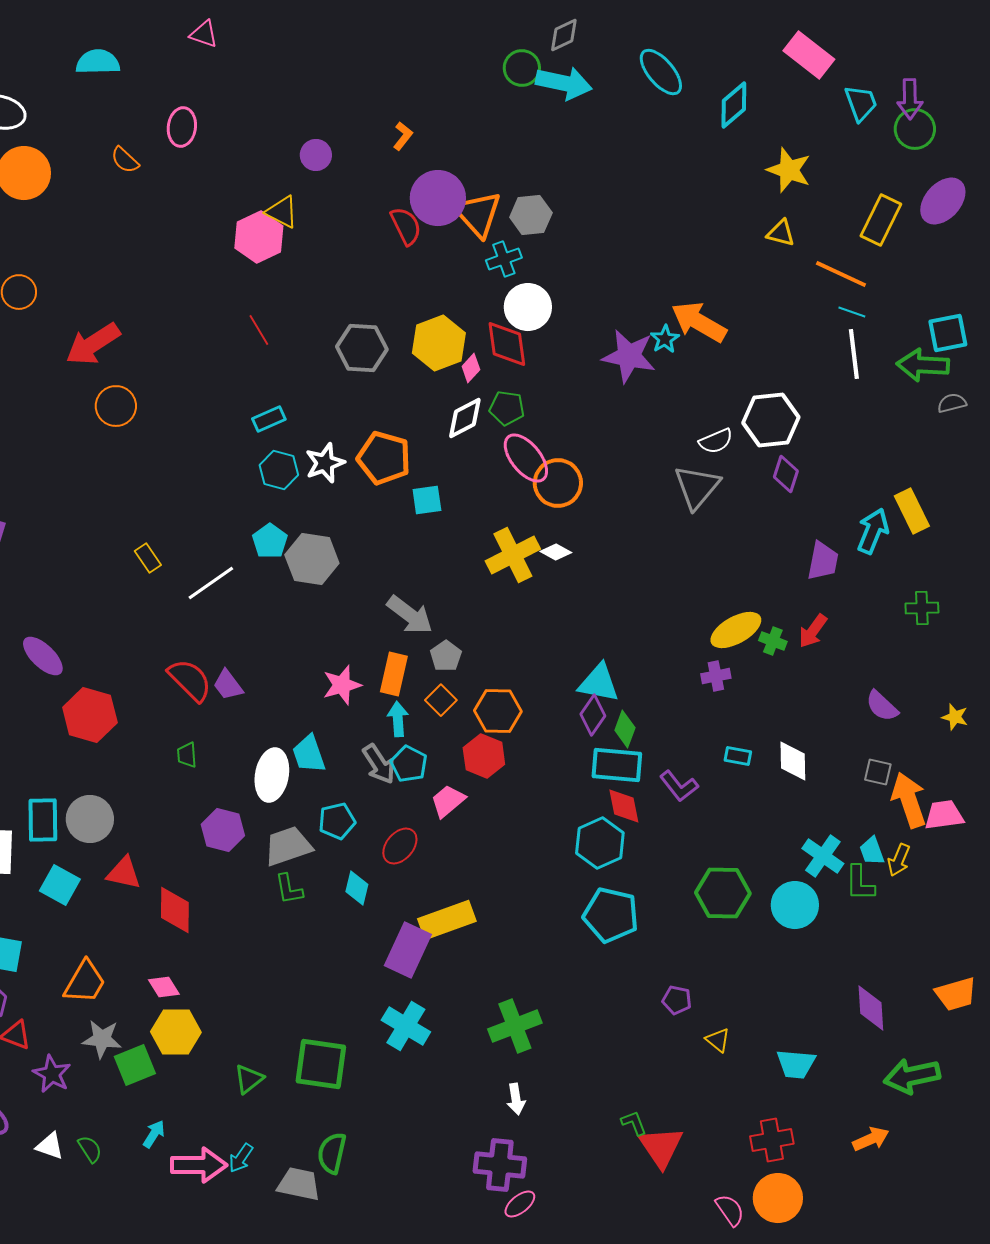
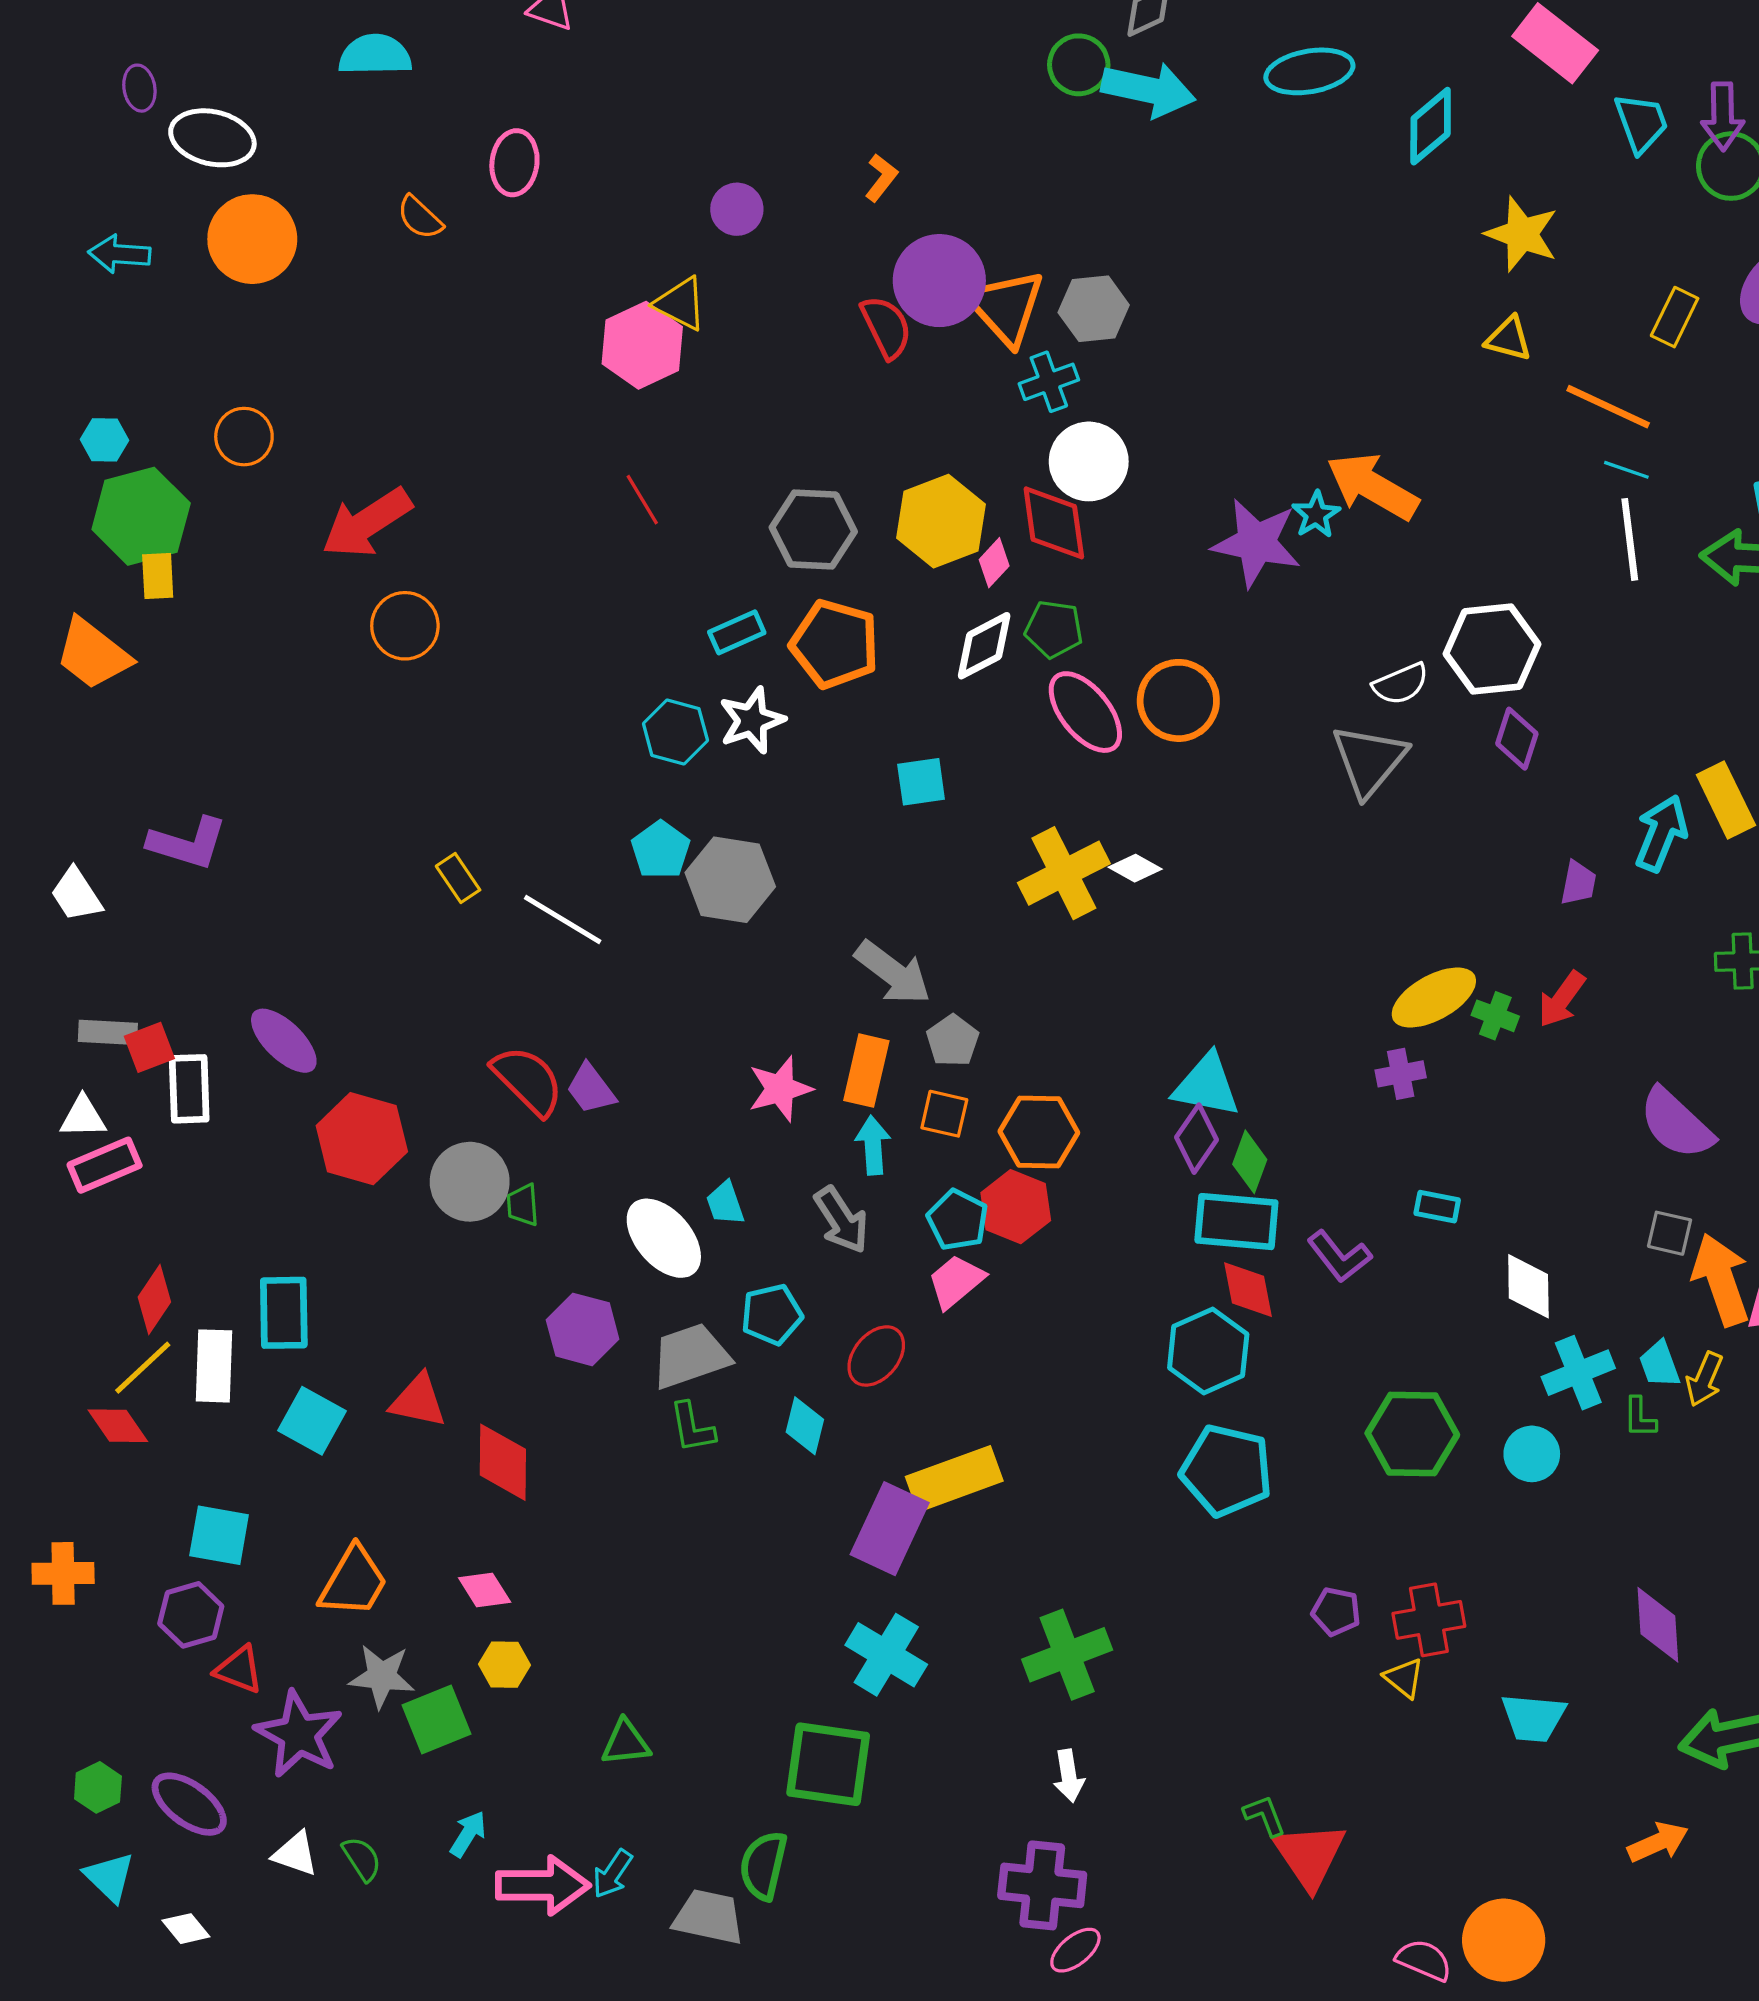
cyan ellipse: (661, 72) -> (1309, 71), turned -60
yellow rectangle: (881, 220) -> (1675, 317), size x0.7
cyan rectangle: (269, 419) -> (737, 632), moved
orange pentagon: (384, 458) -> (835, 644), moved
orange circle: (558, 483) -> (1178, 700), moved
purple trapezoid: (823, 561) -> (1578, 883), size x0.7
white line: (211, 583) -> (563, 920), turned 66
orange square: (441, 700) -> (944, 1114), turned -32
purple semicircle: (882, 706) -> (1676, 1124), size x1.4
cyan trapezoid: (309, 754) -> (725, 1203), size x0.7
white diamond: (793, 761) -> (1528, 1286), moved
cyan pentagon: (409, 764) -> (958, 1220), moved
white ellipse: (272, 775) -> (664, 1238), turned -51
gray circle: (90, 819) -> (470, 1182), moved
cyan cross: (823, 856) -> (1578, 1373), turned 33
green L-shape: (860, 883) -> (1640, 1417), size x0.7
cyan circle: (795, 905) -> (1532, 1454), size x0.7
yellow hexagon: (176, 1032) -> (505, 1665), size x0.6
green square: (321, 1064) -> (828, 1764), moved
purple star: (52, 1074) -> (299, 1734), size x1.4
green triangle: (249, 1079) -> (626, 1743), turned 32
red cross: (772, 1140) -> (1429, 1620), moved
pink semicircle: (730, 1210) -> (1424, 1960), turned -32

